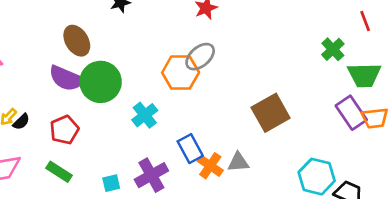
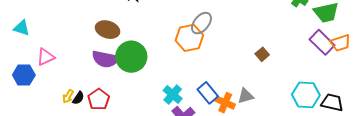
brown ellipse: (77, 41) -> (108, 30), turned -30
brown square: (271, 113) -> (262, 54), size x0.5
cyan cross: (145, 115) -> (173, 95), moved
red pentagon: (64, 130) -> (99, 99), moved

